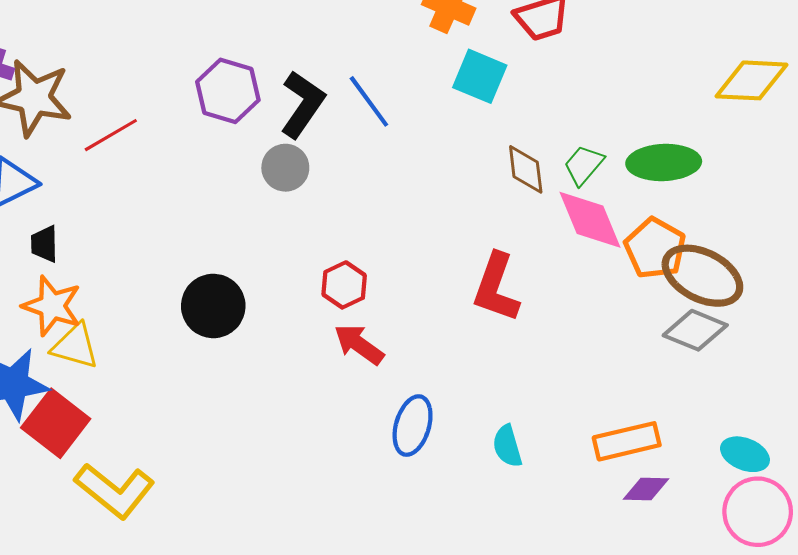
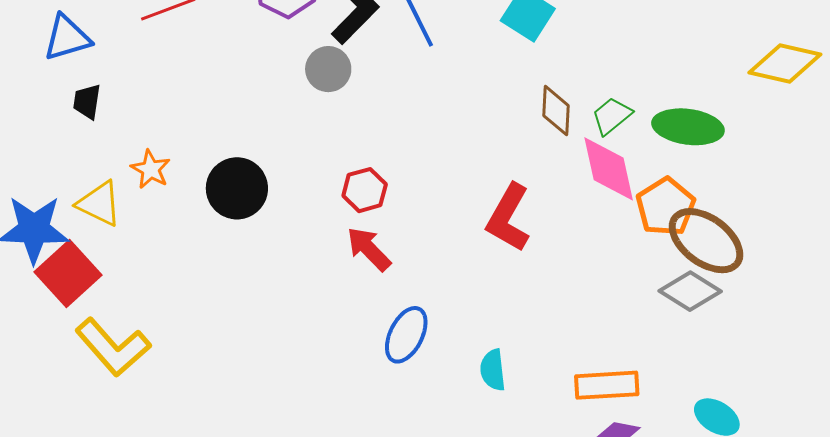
orange star: (52, 306) -> (151, 169), moved, size x0.7

